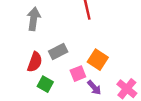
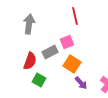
orange square: (98, 60) -> (72, 64), moved
pink square: (78, 74) -> (67, 42), moved

